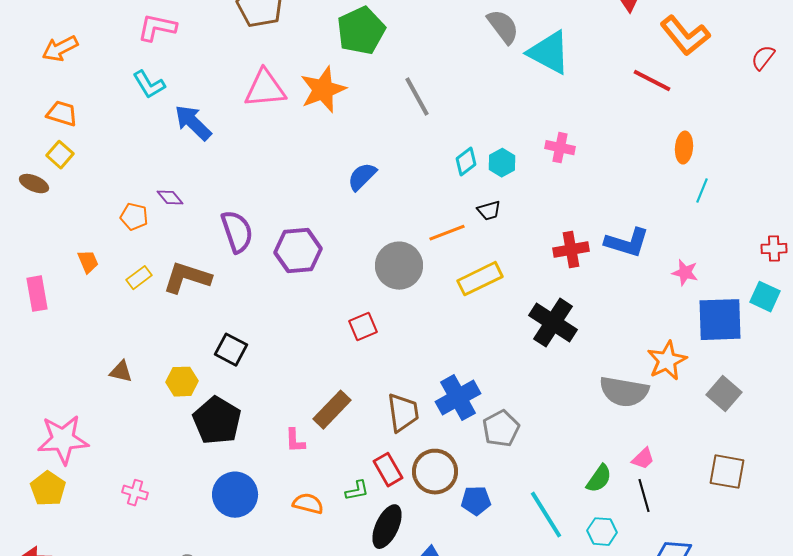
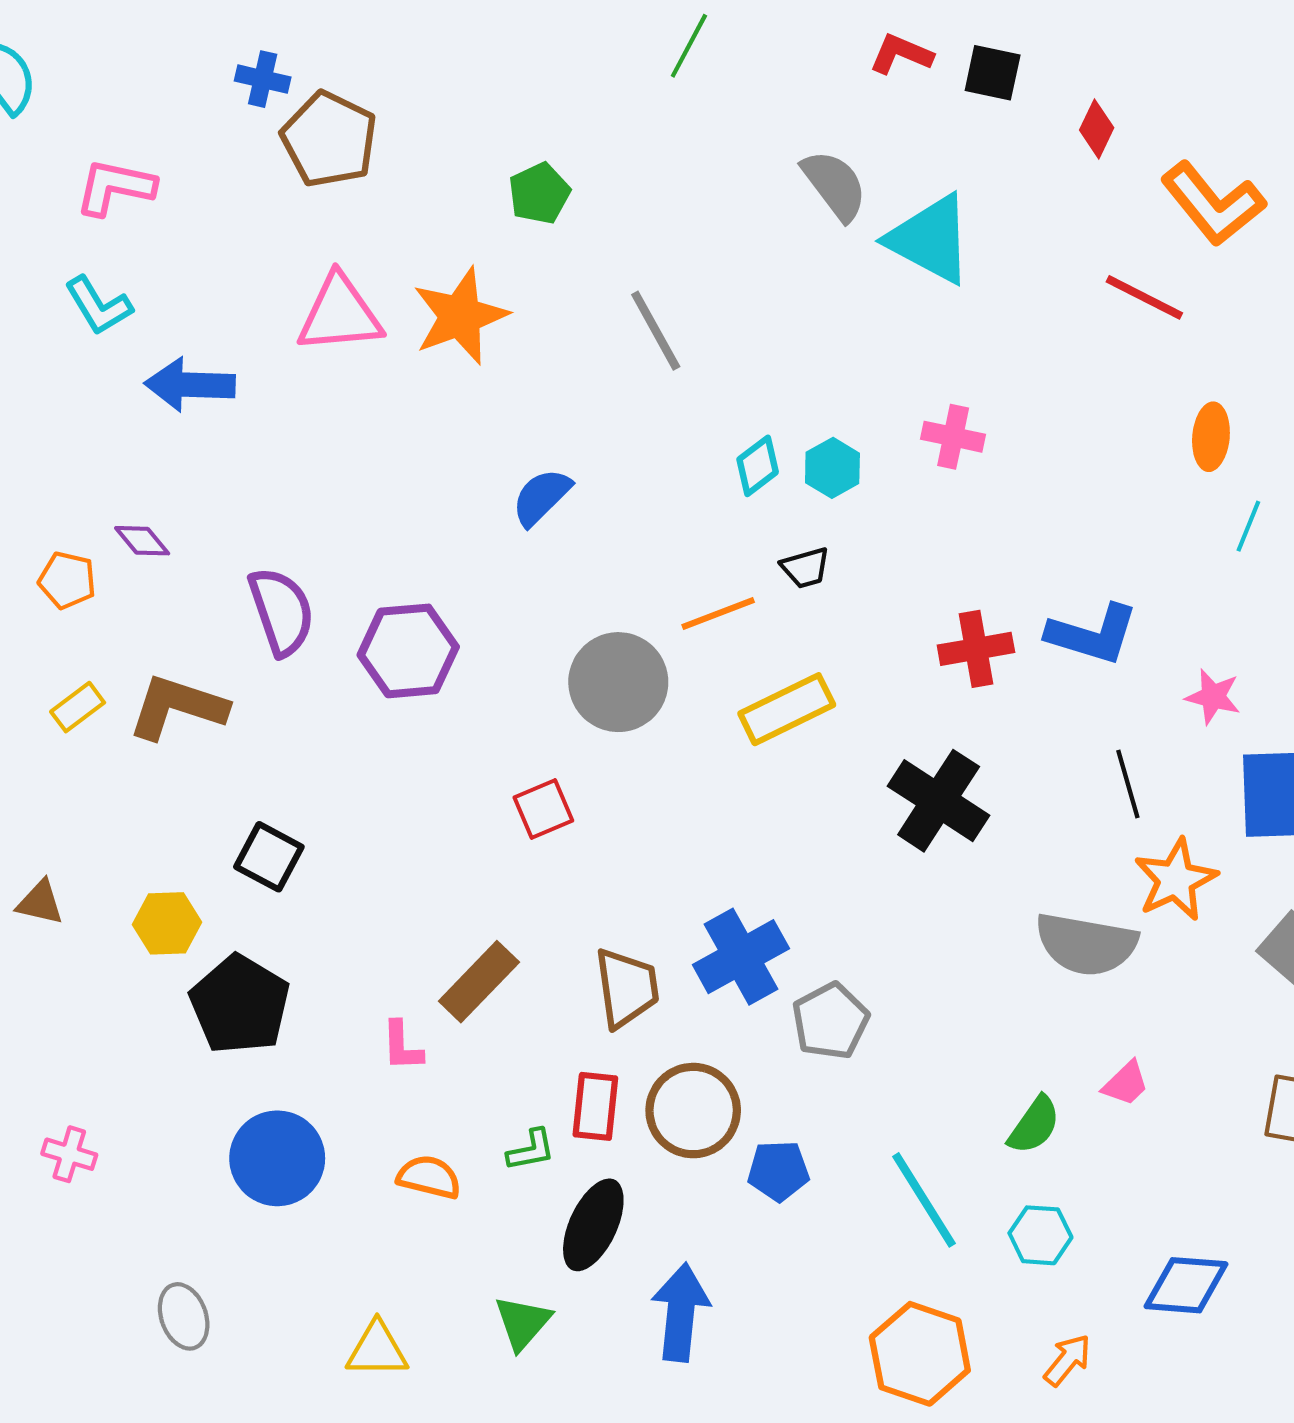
green pentagon: (361, 31) -> (539, 193), size x0.6
blue arrow: (193, 123) -> (190, 385), turned -42
red rectangle: (388, 470) -> (595, 1106), turned 36
black line: (644, 496) -> (1128, 784), moved

